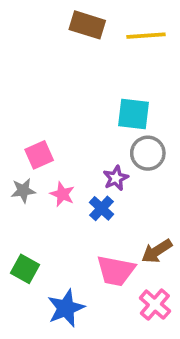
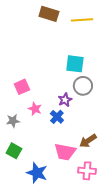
gray star: (23, 191) -> (13, 121), moved
pink cross: (155, 305) -> (87, 171), turned -36
blue star: (66, 308) -> (37, 173), turned -30

